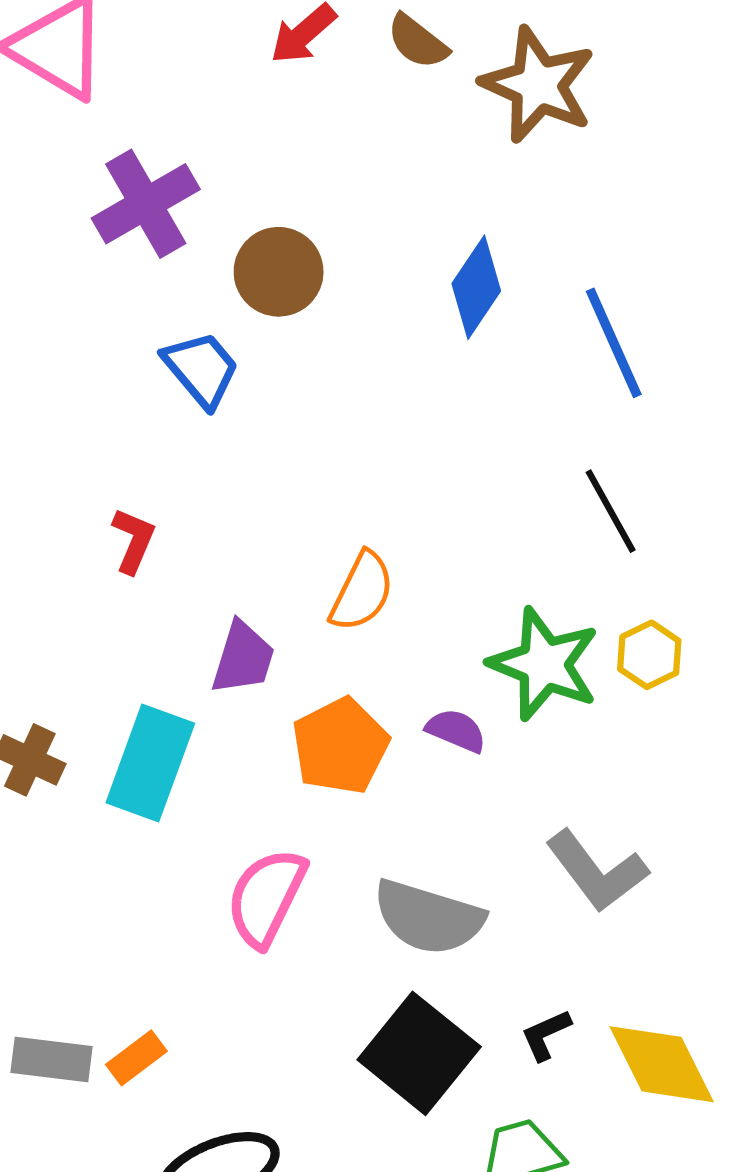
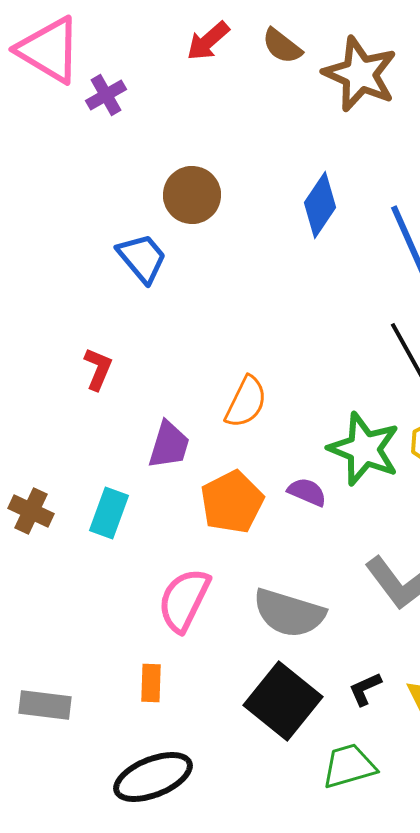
purple cross: (146, 204) -> (106, 95), moved, size x0.6
cyan rectangle: (150, 763) -> (109, 513), size x0.7
orange rectangle: (136, 1058) -> (151, 683), moved, turned -51

